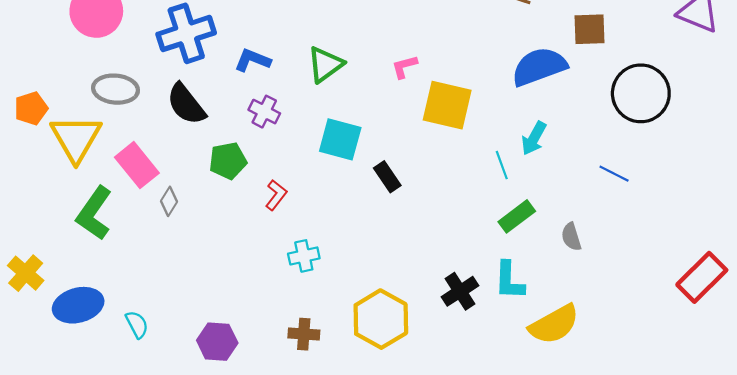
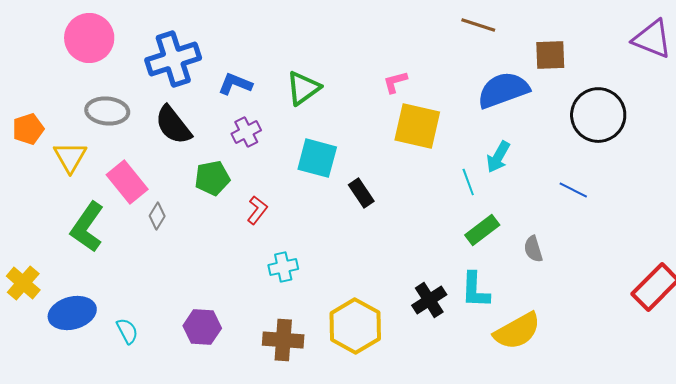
pink L-shape: (404, 67) -> (395, 82), moved
purple cross: (264, 112) -> (246, 132), turned 36
yellow triangle: (76, 138) -> (70, 157), size x0.7
brown cross: (304, 334) -> (283, 340), size x1.4
purple hexagon: (217, 342) -> (202, 327), moved

